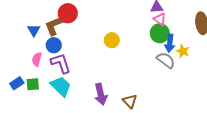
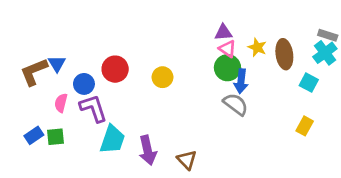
red circle: (68, 13) -> (115, 69), moved
brown L-shape: (55, 25) -> (34, 72), moved
yellow star: (183, 51) -> (257, 47), moved
cyan trapezoid: (61, 86) -> (112, 139), moved, turned 65

